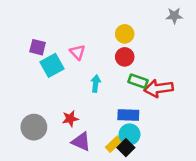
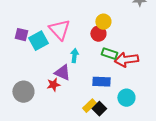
yellow circle: (125, 34) -> (103, 22), moved
purple square: (38, 47) -> (21, 35), moved
pink triangle: (77, 52) -> (59, 30), size x1.6
cyan circle: (130, 134) -> (126, 98), moved
purple triangle: (81, 142) -> (62, 73), moved

